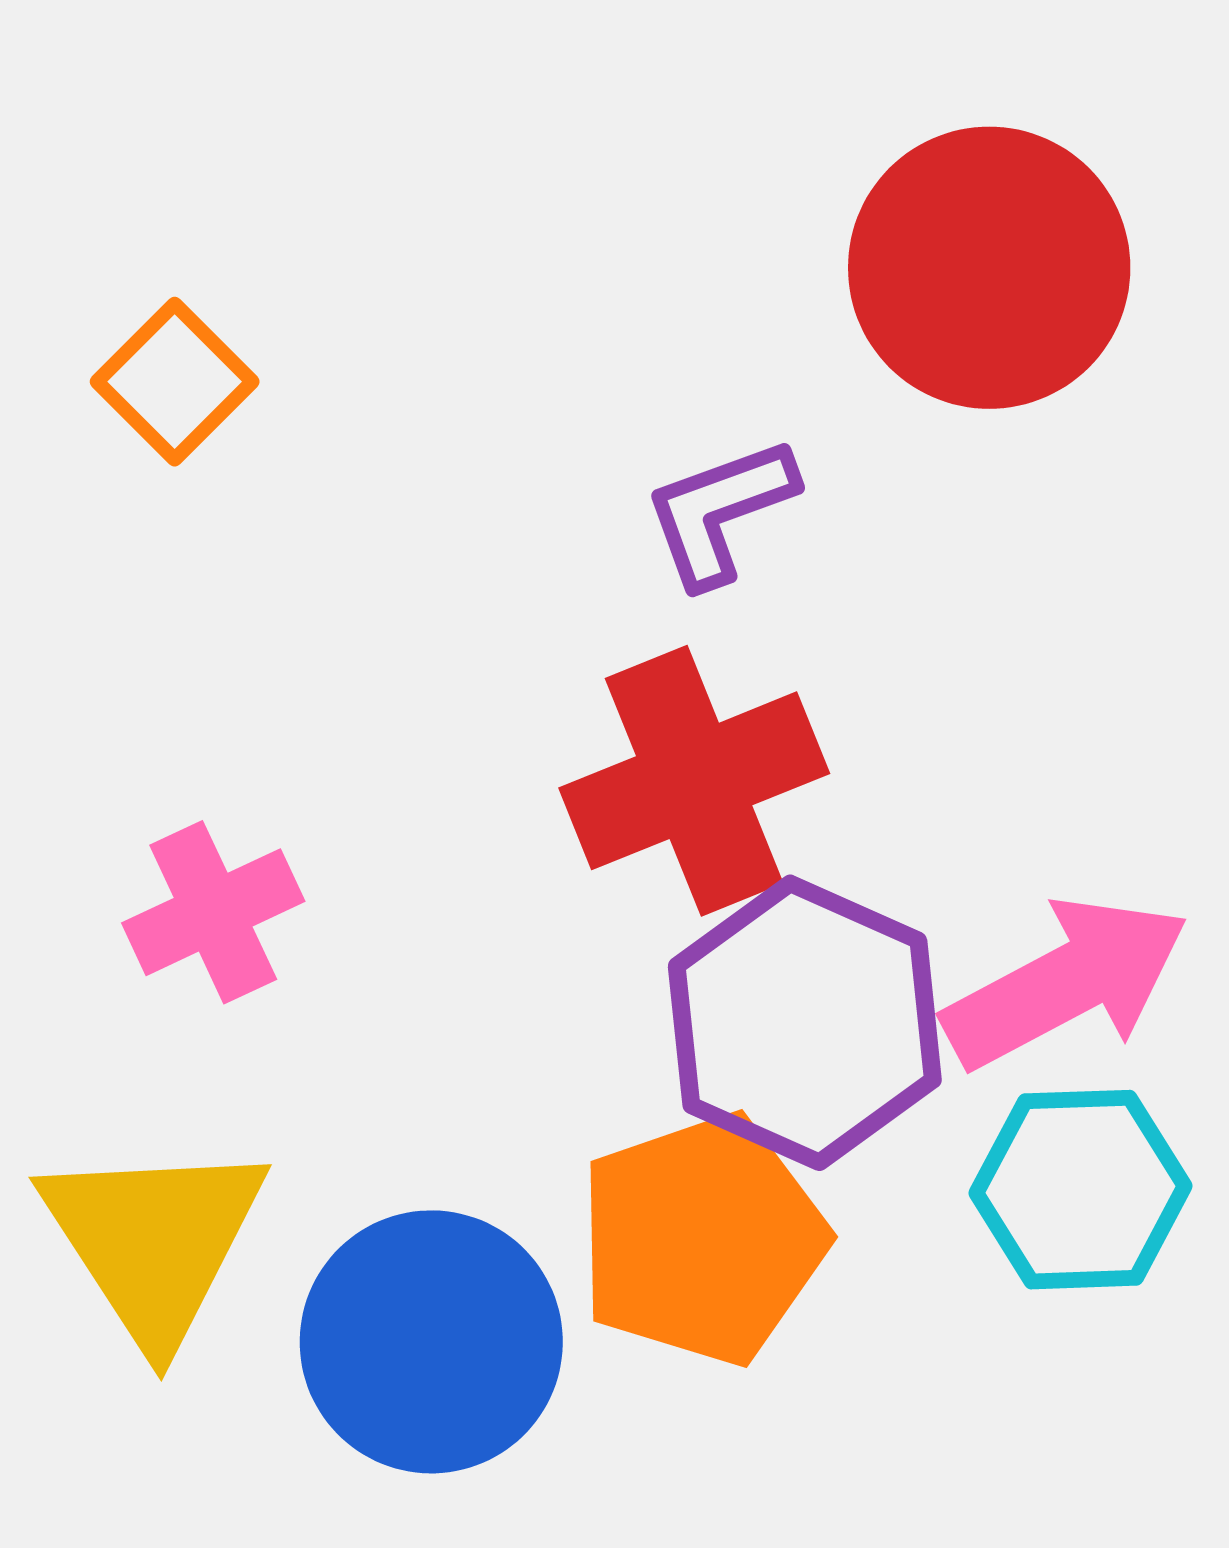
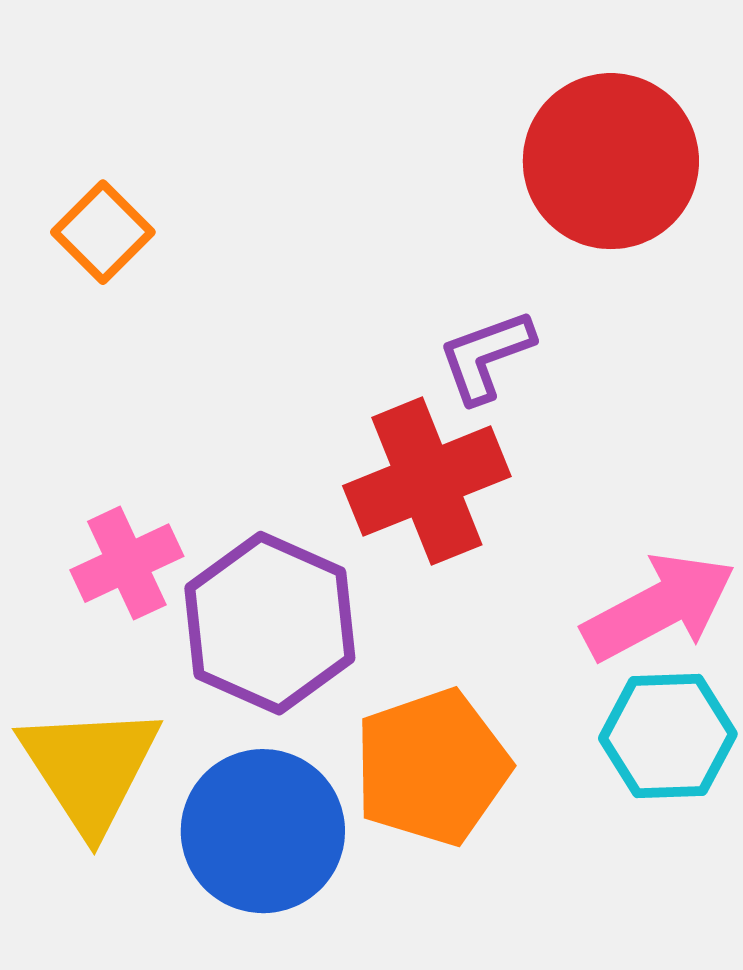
purple L-shape: (720, 511) -> (486, 356), moved
purple hexagon: (805, 1023) -> (270, 623), moved

